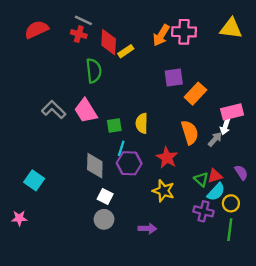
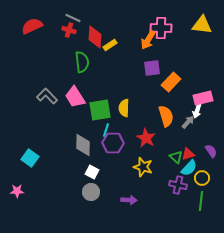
orange arrow: (161, 35) -> (148, 40), moved
green square: (114, 126) -> (100, 110), size x1.6

